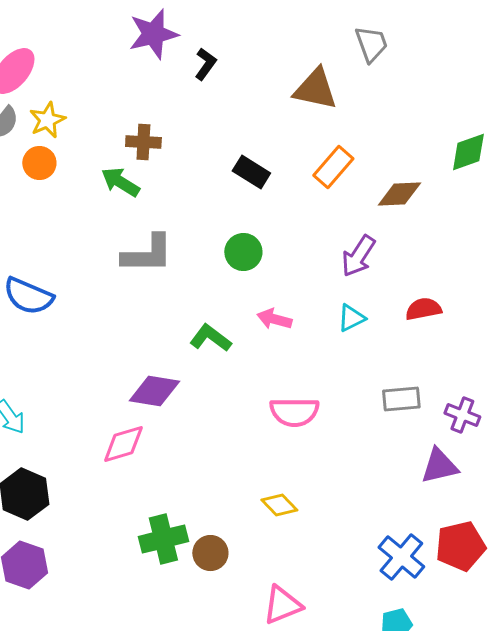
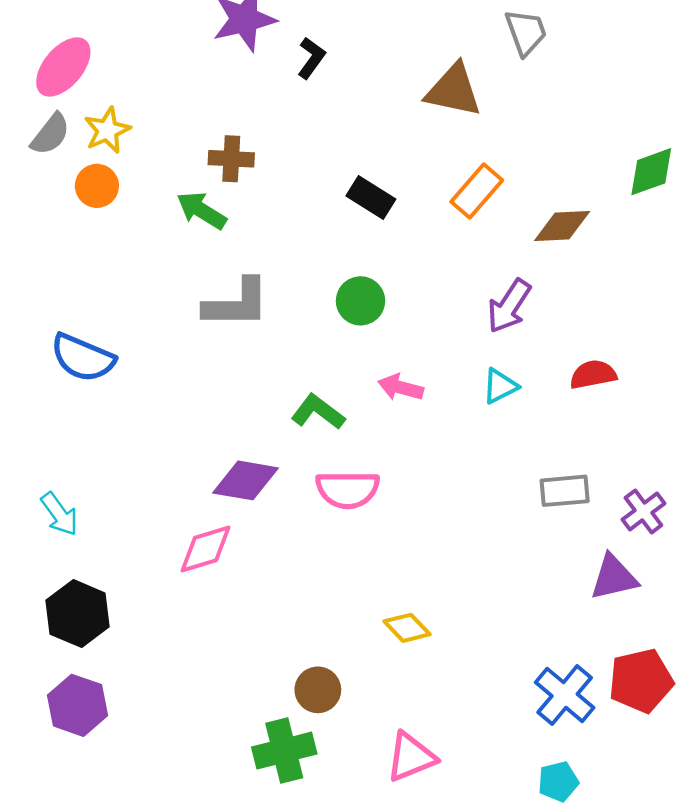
pink semicircle: (294, 412) -> (348, 490), moved
purple cross: (462, 415) -> (643, 511), turned 32
green cross: (163, 539) -> (284, 751), moved

